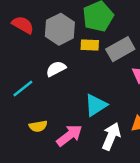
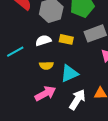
yellow rectangle: (90, 45) -> (66, 39), moved
yellow semicircle: (38, 126) -> (46, 65), moved

